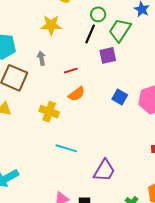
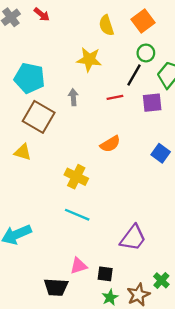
red line: (71, 71) -> (115, 97), moved
yellow cross: (49, 112) -> (76, 177), moved
cyan line: (66, 148) -> (77, 215), moved

